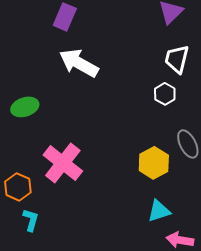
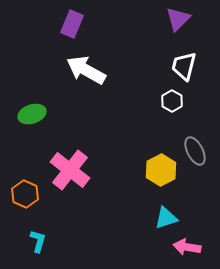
cyan L-shape: (31, 220) -> (38, 241), moved

